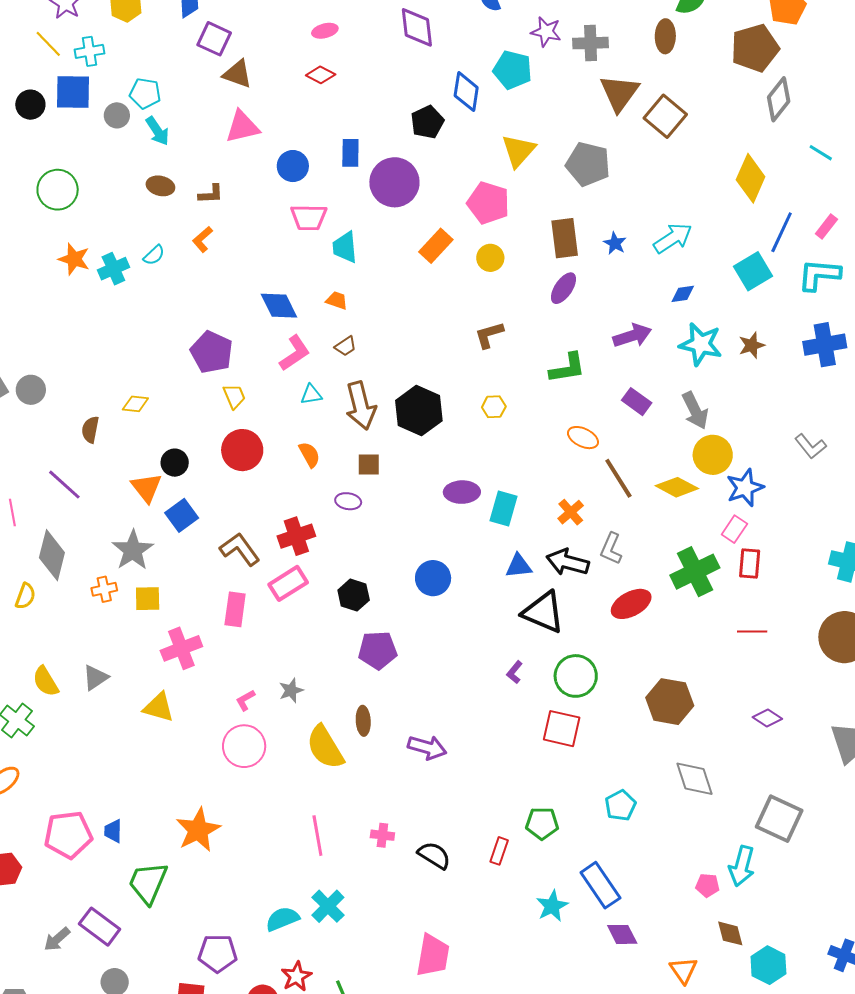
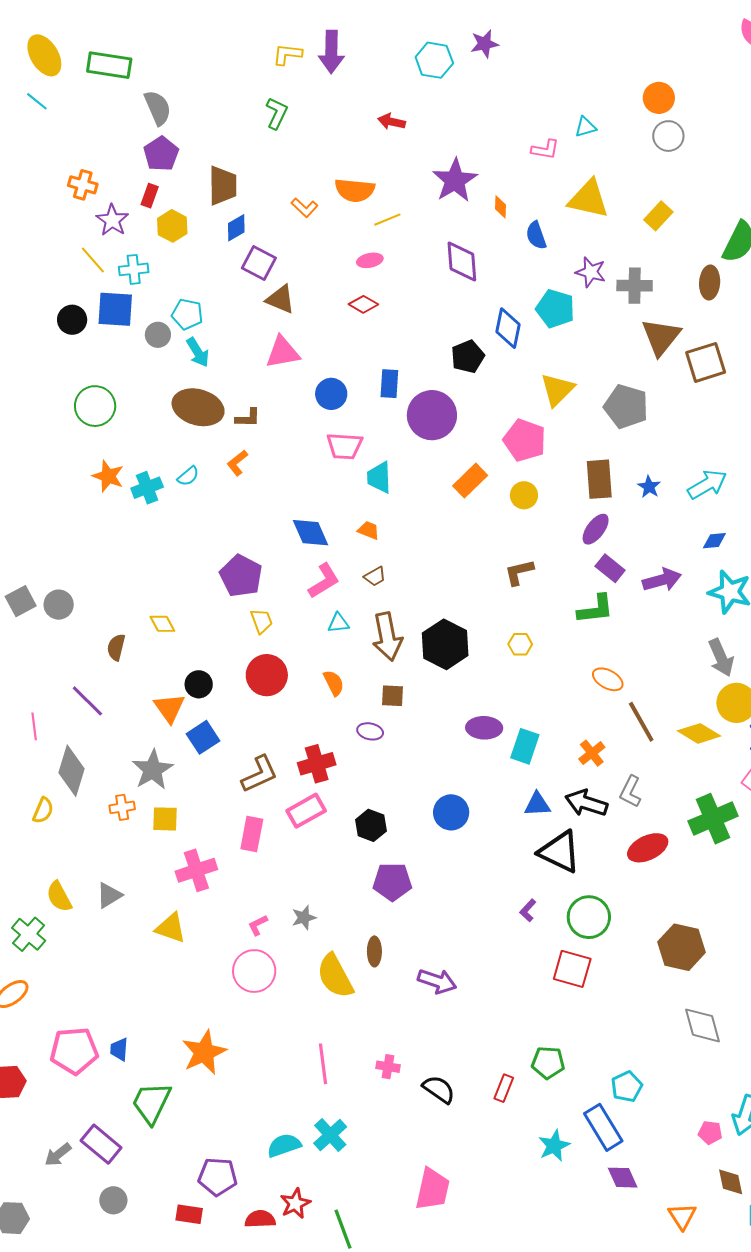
brown square: (665, 116) -> (706, 362), turned 30
brown ellipse: (160, 186) -> (198, 407), size x1.8
purple rectangle: (637, 402) -> (610, 568), moved
yellow diamond: (135, 404) -> (162, 624), turned 52
brown L-shape: (240, 549) -> (260, 774), turned 99
cyan pentagon: (620, 805) -> (627, 1087), moved

